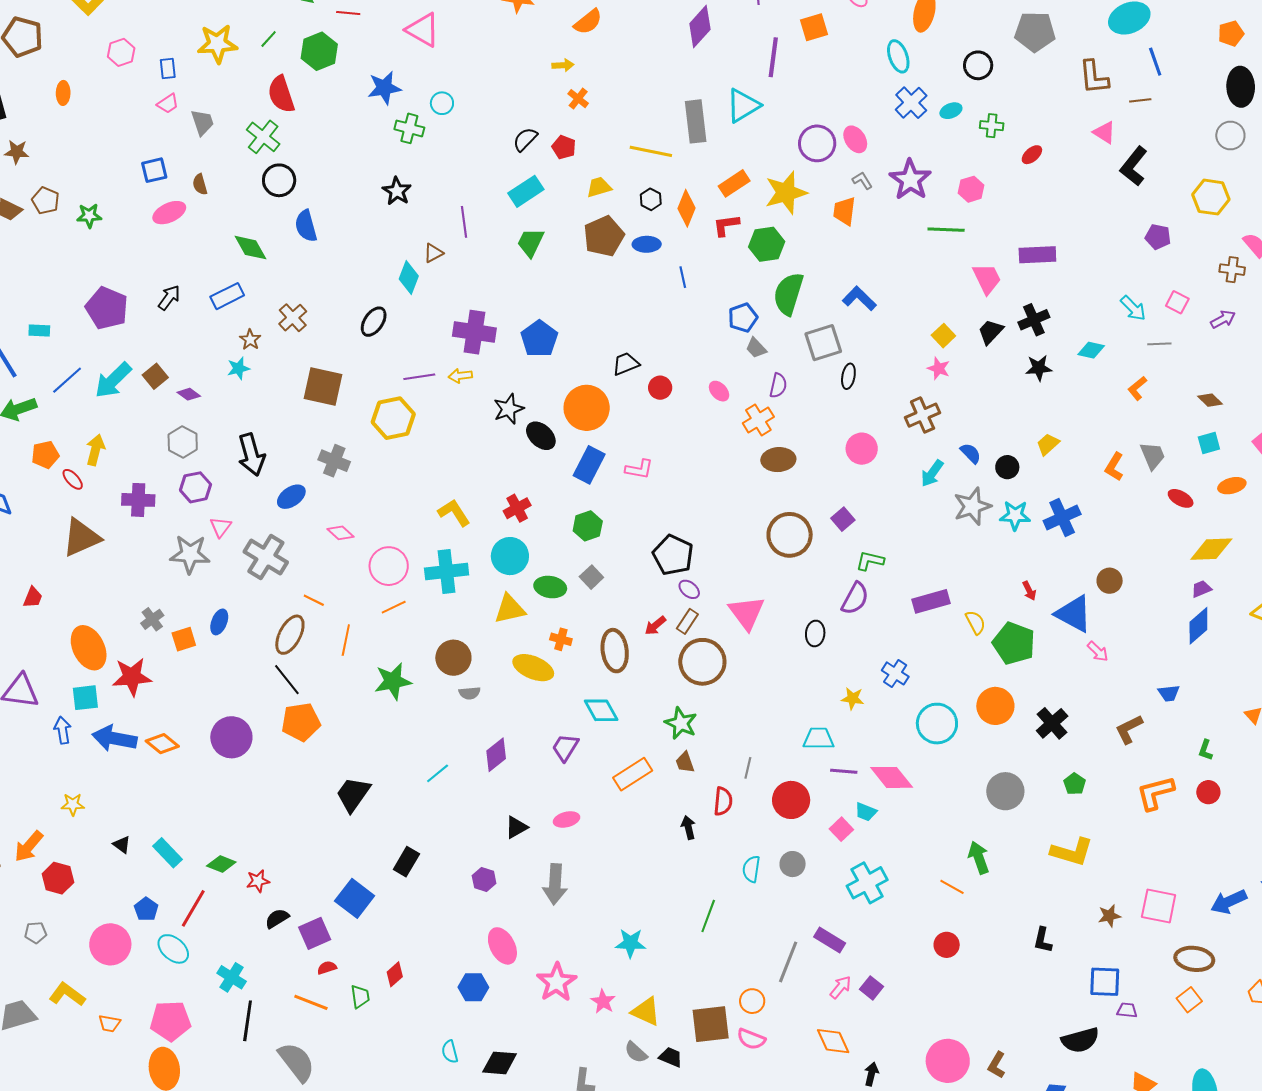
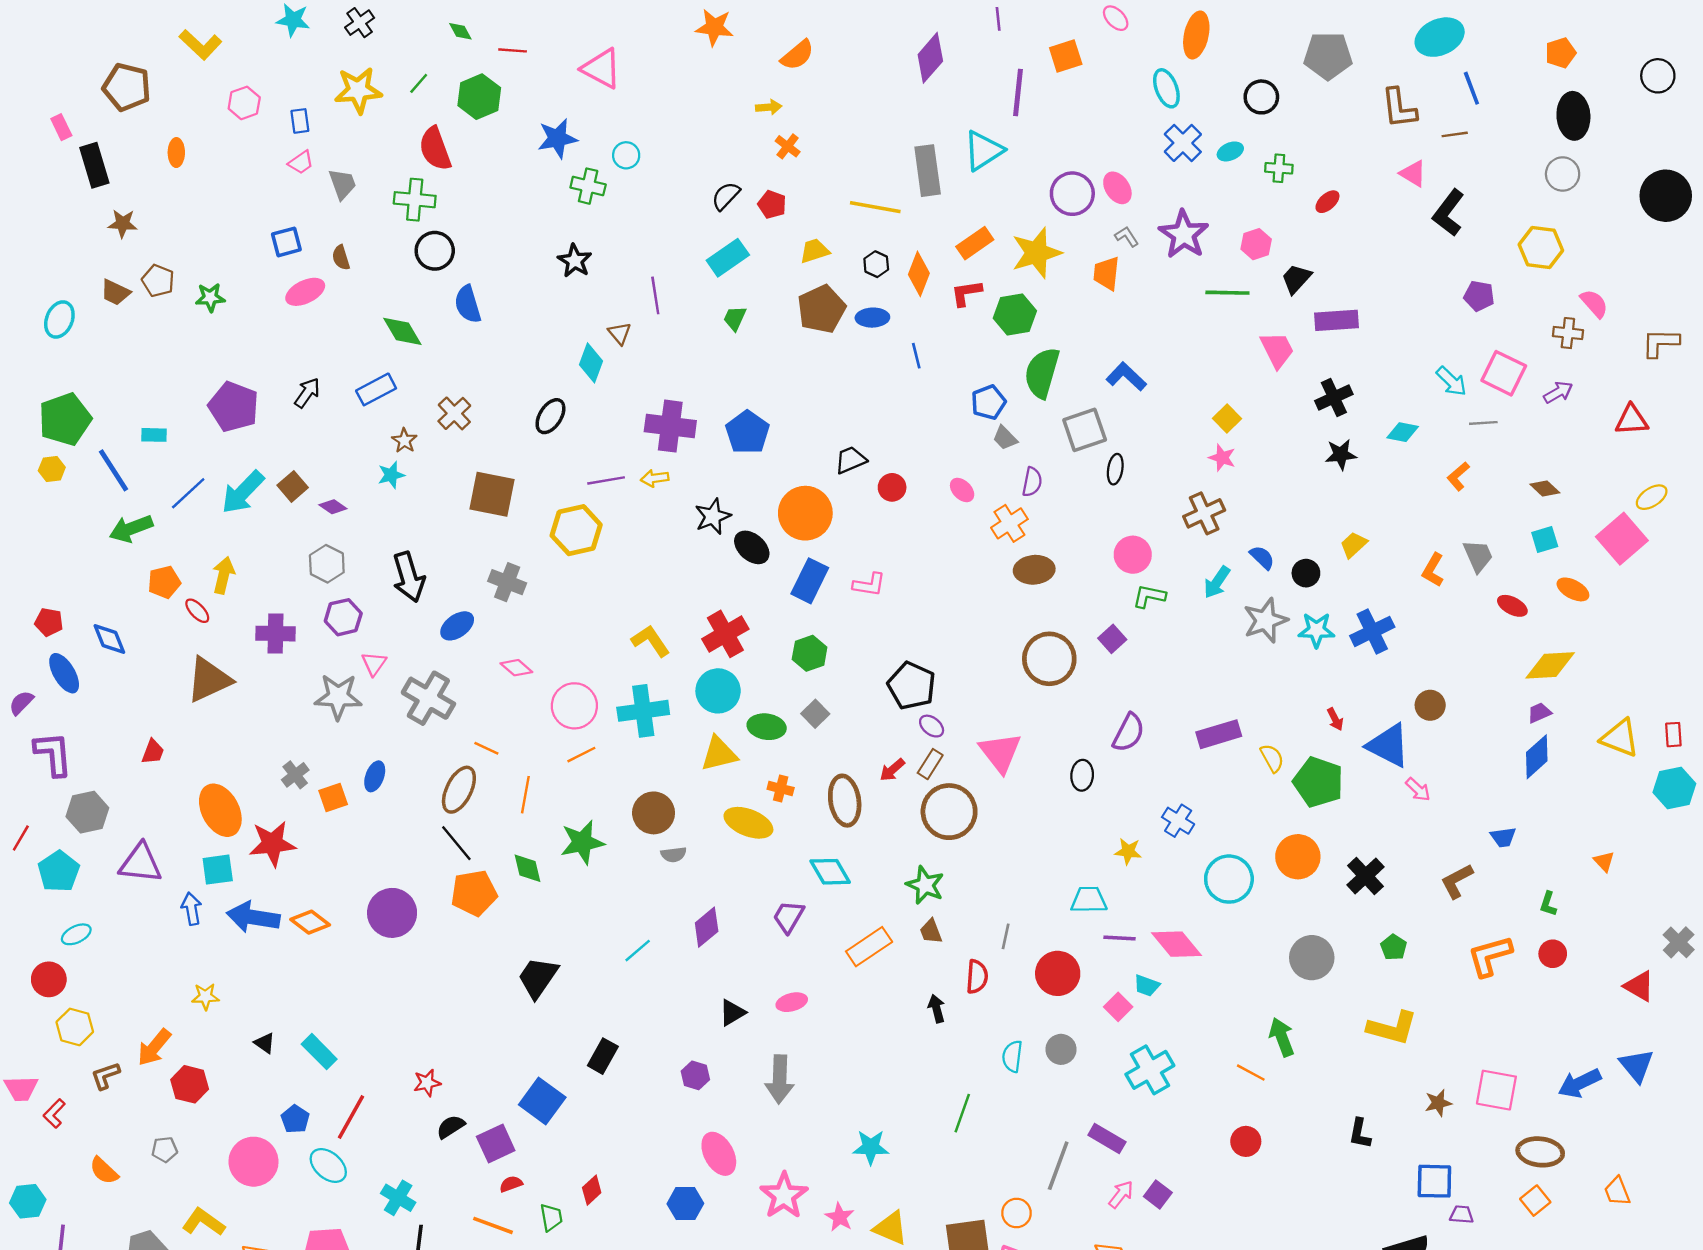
green cross: (263, 137) -> (415, 200), turned -32
green trapezoid: (531, 242) -> (735, 318), size x0.7
brown triangle: (433, 253) -> (620, 333), turned -40
pink square: (1177, 302) -> (1504, 373), size x1.6
black trapezoid: (991, 332) -> (1296, 279), moved
orange ellipse: (1232, 486) -> (1573, 589), turned 44
red cross: (517, 508) -> (725, 634), size x1.4
green L-shape: (870, 561) -> (1149, 596), moved
green diamond: (221, 864) -> (528, 868), moved, turned 56

